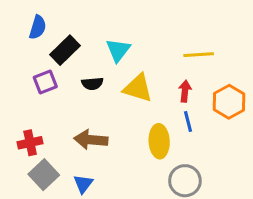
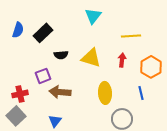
blue semicircle: (38, 27) -> (18, 30), moved
cyan triangle: (118, 50) -> (93, 16), moved
purple square: (45, 82) -> (43, 76), moved
blue line: (188, 121) -> (141, 93), moved
gray square: (44, 175) -> (16, 116), moved

